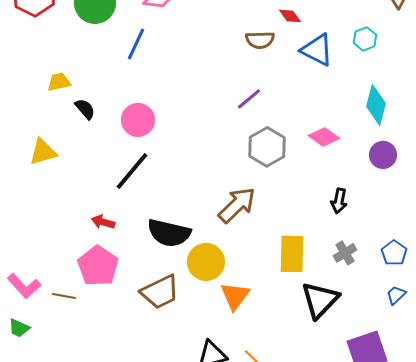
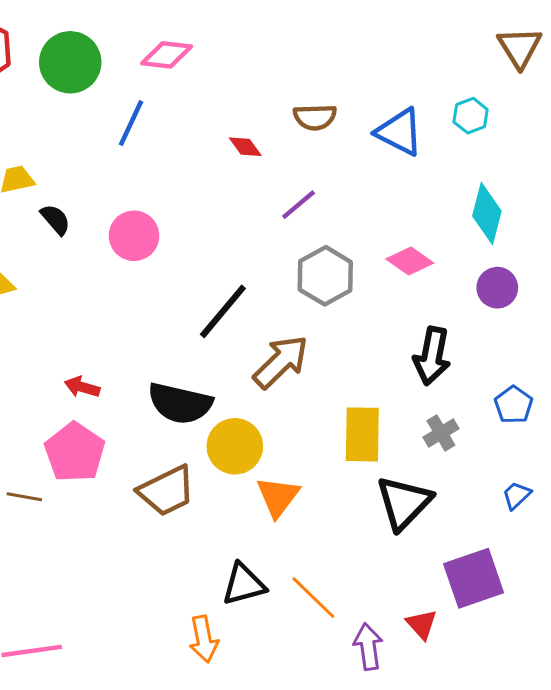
red diamond: (290, 16) -> (245, 147), moved
black line: (132, 171) -> (223, 311), moved
black arrow: (339, 201) -> (432, 356), size x1.5
blue pentagon: (394, 253) -> (514, 405), moved

